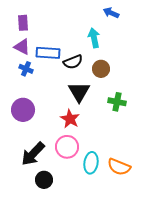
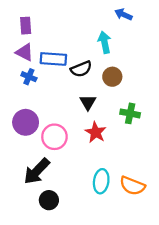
black triangle: (79, 92) -> (88, 102), size x0.7
red star: (70, 119) -> (96, 132), moved
pink circle: (67, 147) -> (54, 137), moved

